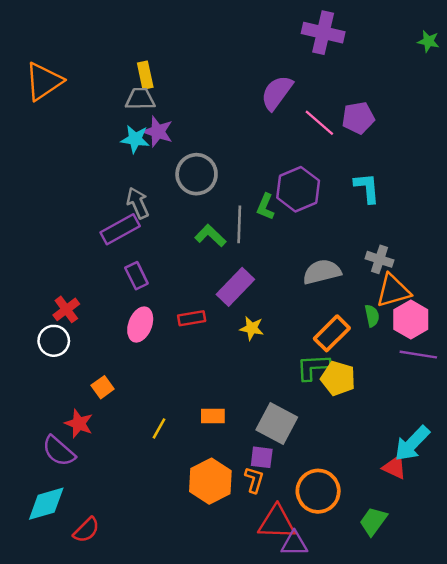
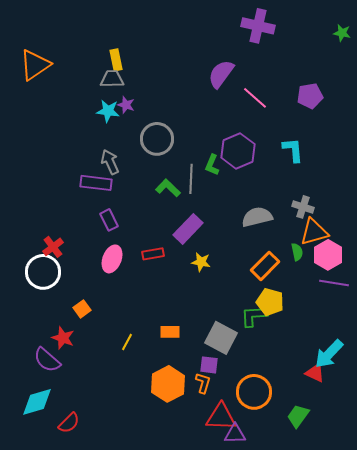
purple pentagon: (358, 118) -> (310, 96), moved
purple star: (158, 132) -> (126, 105), size x0.7
purple rectangle: (120, 229) -> (96, 183), turned 36
white circle: (54, 341) -> (43, 272), size x1.4
green L-shape: (313, 367) -> (254, 316), moved

